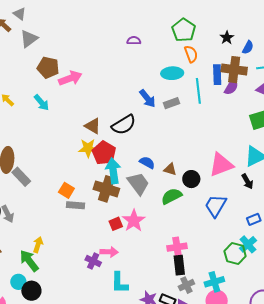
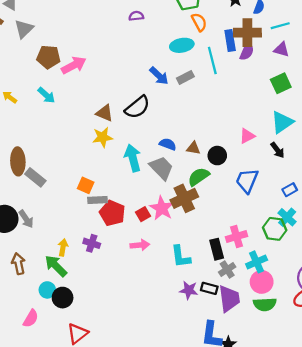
red pentagon: (104, 153) -> (112, 213), moved
pink triangle: (221, 165) -> (247, 136), size x0.6
brown cross: (106, 189) -> (184, 198), moved, turned -35
pink cross: (177, 247) -> (237, 237), moved
purple cross: (93, 261) -> (92, 243), moved
cyan L-shape: (119, 283) -> (181, 257), moved

